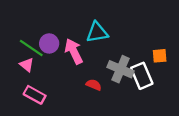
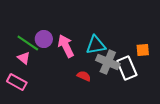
cyan triangle: (97, 32) -> (96, 45), moved
pink rectangle: (35, 95) -> (17, 82), moved

